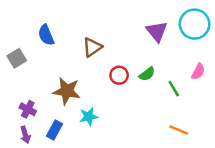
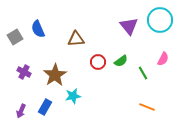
brown triangle: (92, 47) -> (76, 39), turned 30
gray square: (17, 58) -> (15, 37), moved
brown star: (67, 91) -> (55, 75), turned 30
purple cross: (28, 109) -> (24, 72), moved
purple arrow: (25, 135) -> (21, 111), turned 40

